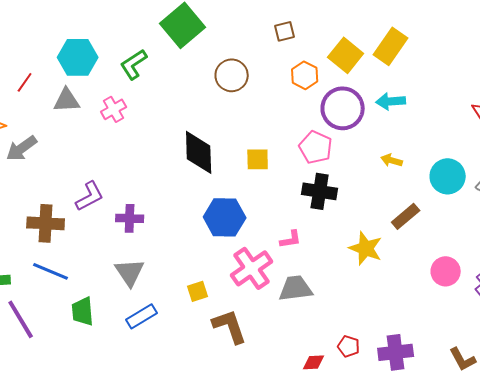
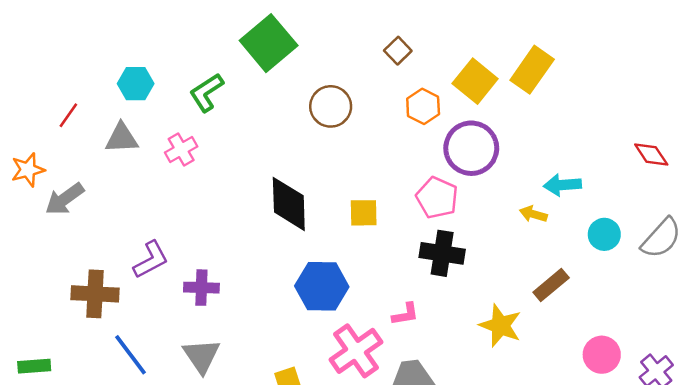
brown square: (285, 31) -> (398, 51), turned -30
cyan hexagon: (78, 57) -> (136, 84), size x0.7
cyan arrow: (391, 101) -> (562, 185), moved
cyan circle: (448, 176) -> (604, 234), size x0.7
blue line: (51, 271) -> (130, 355), moved, turned 30

